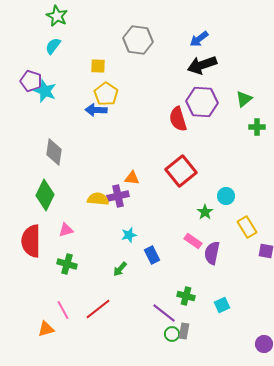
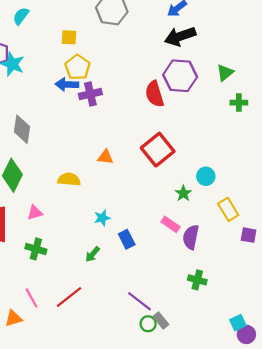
purple cross: (118, 196) -> (90, 94), moved
green cross: (186, 296) -> (197, 280), moved
cyan square: (222, 305) -> (238, 323), moved
gray rectangle: (184, 331) -> (161, 321), turned -49

